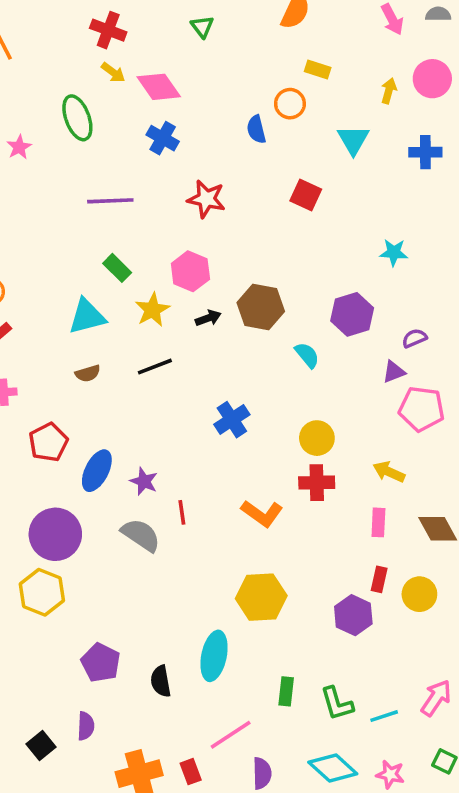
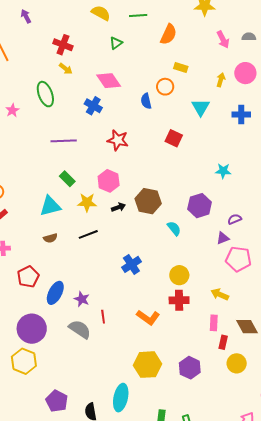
green triangle: (202, 27) -> (116, 43), turned 32
pink diamond: (159, 87) -> (109, 81), moved
yellow star: (152, 310) -> (87, 202), turned 30
red rectangle: (379, 579) -> (223, 342), moved
purple hexagon: (353, 615) -> (190, 368), moved

